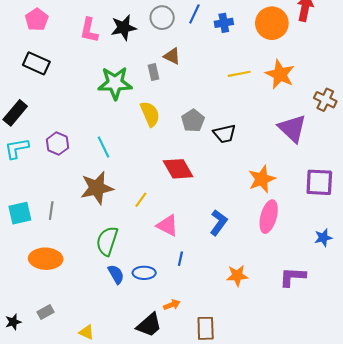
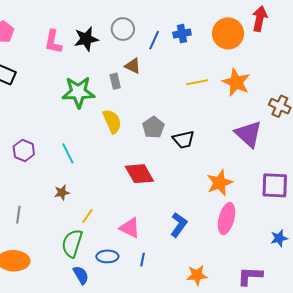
blue line: (194, 14) -> (154, 40), moved
brown star: (97, 188) -> (62, 193), size x0.5
yellow line: (141, 200) -> (87, 216), moved
blue ellipse: (144, 273) -> (107, 256), moved

